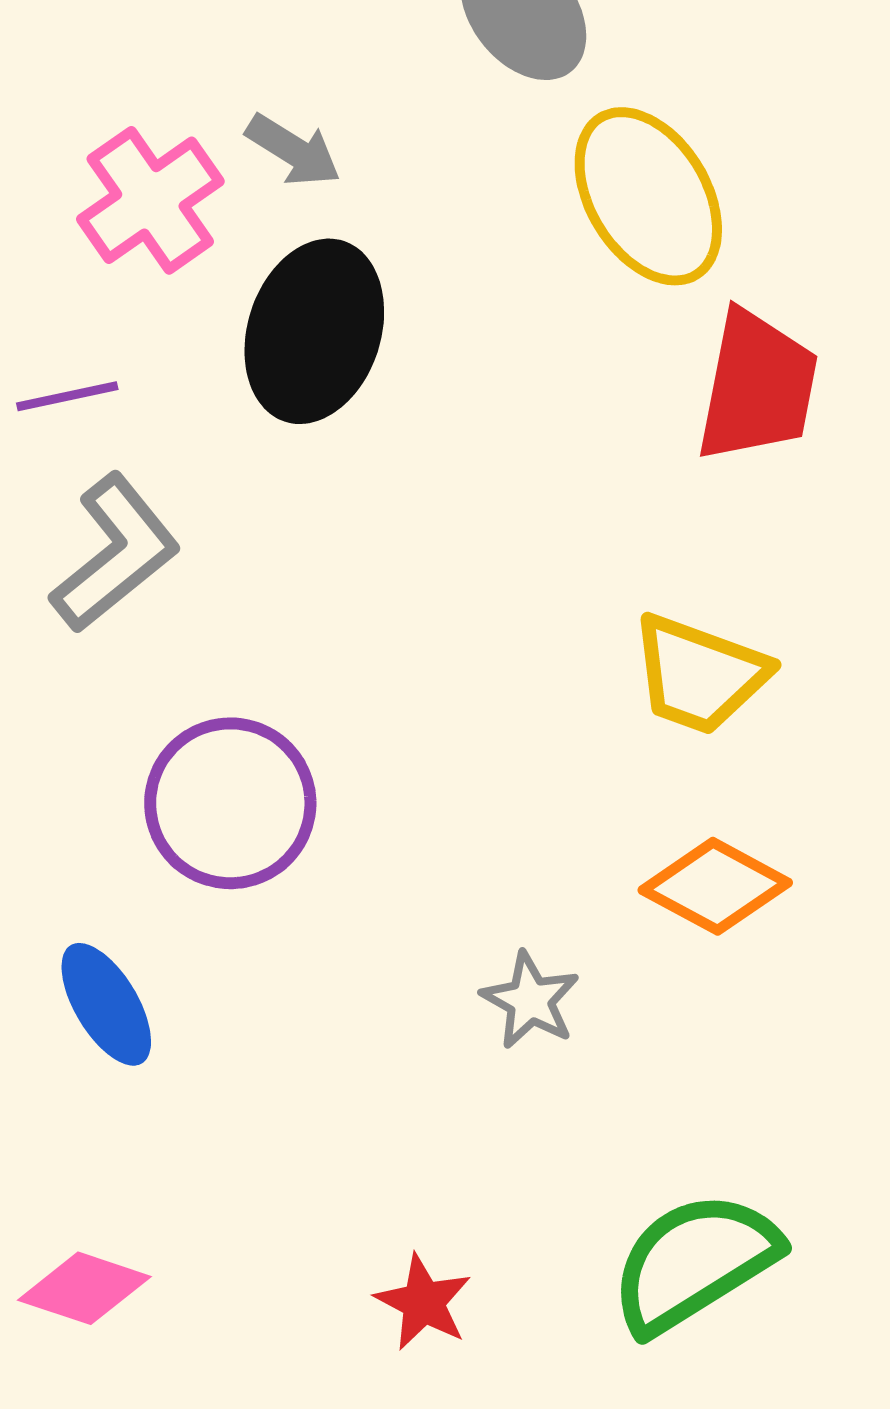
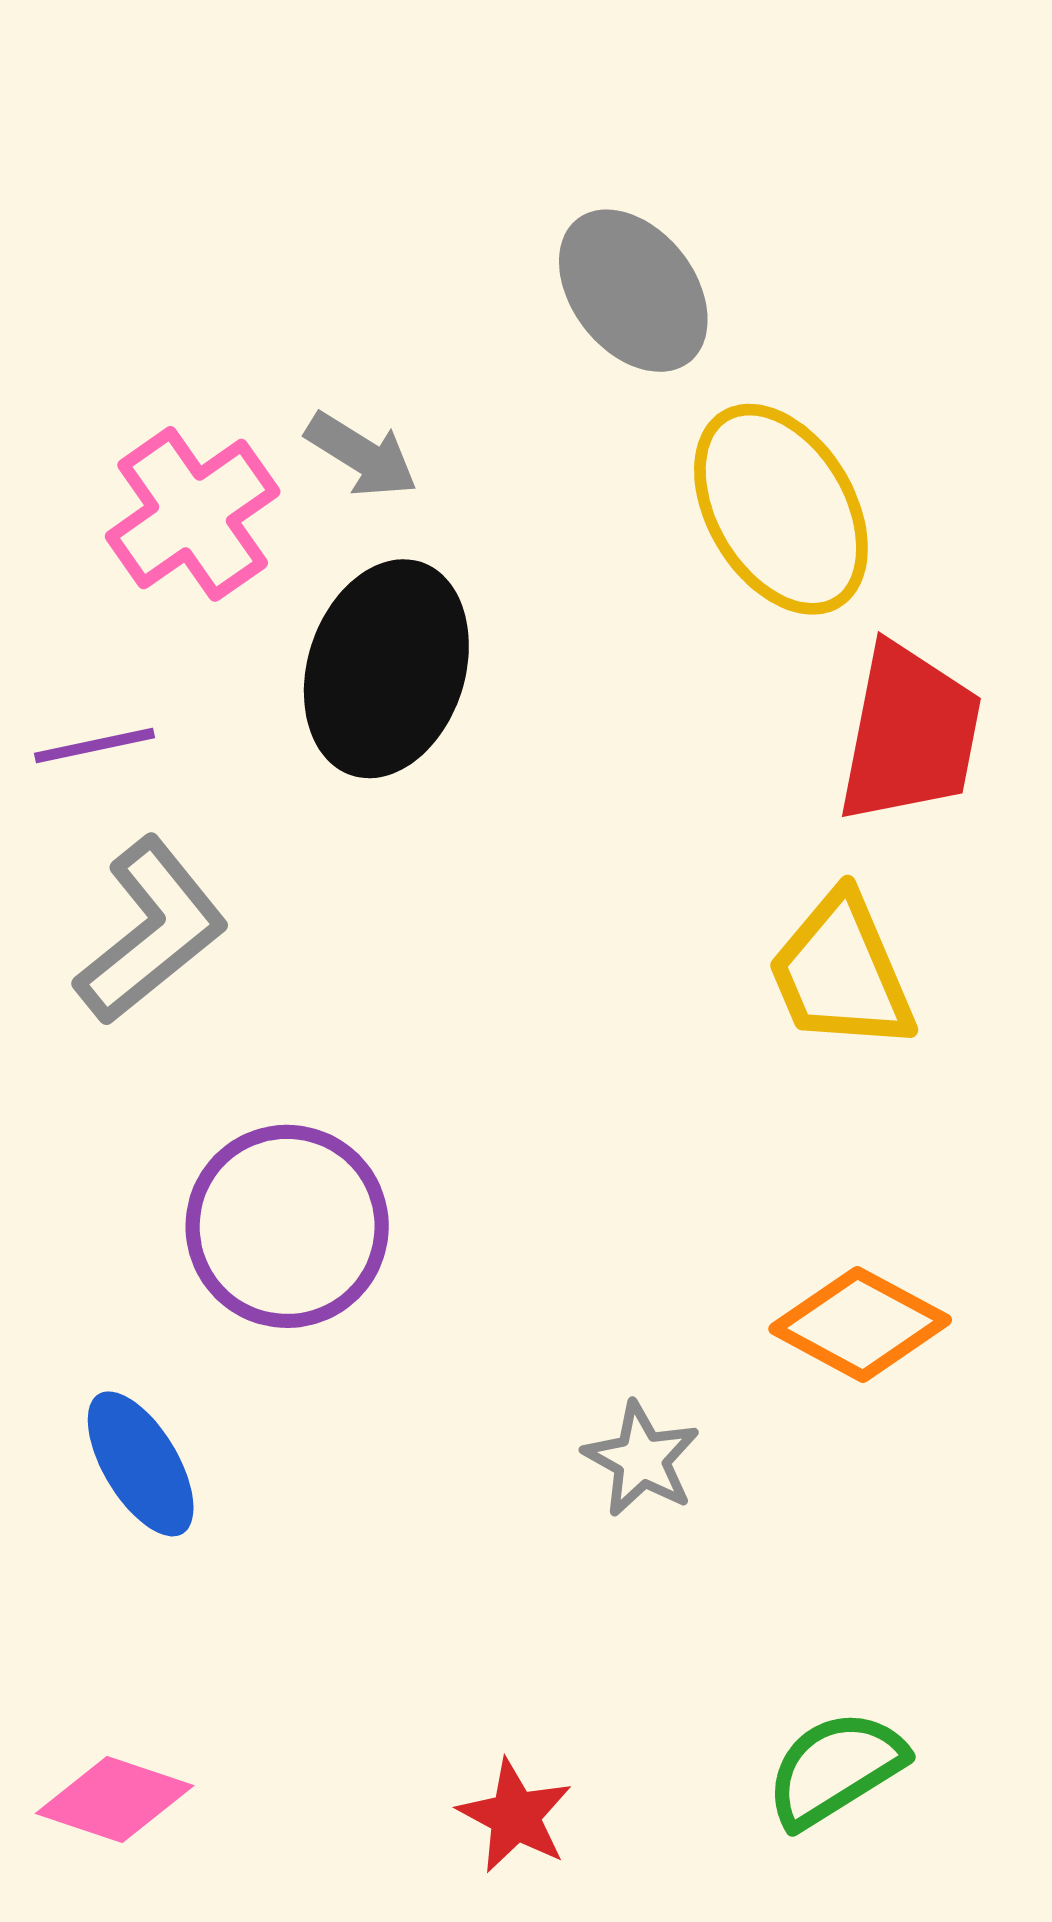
yellow trapezoid: (699, 674) -> (841, 972), moved, turned 47
green semicircle: (694, 1262) -> (835, 1769), size x0.7

